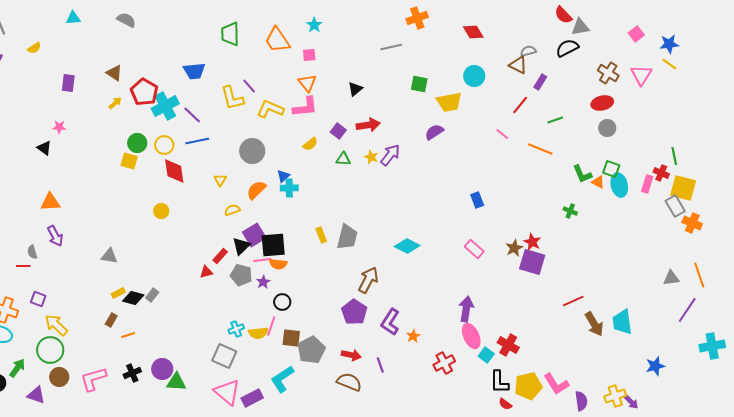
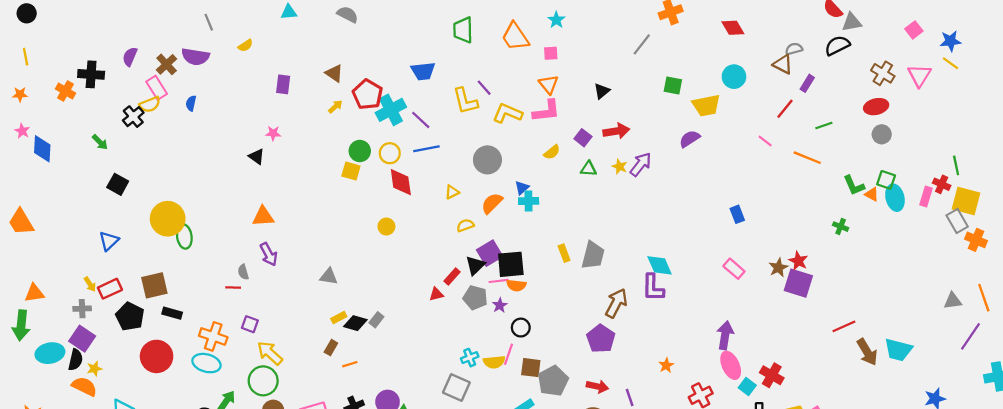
gray line: (391, 47) -> (642, 44), turned -40
yellow triangle: (220, 180) -> (452, 192), turned 32
cyan diamond: (407, 246) -> (660, 265), turned 40
purple L-shape: (390, 322) -> (653, 288), moved, turned -32
cyan trapezoid: (622, 322) -> (898, 350), turned -68

